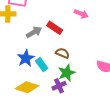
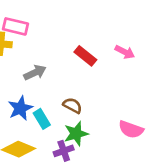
pink arrow: (81, 14) -> (125, 52), moved
red rectangle: (55, 28) -> (85, 56), moved

